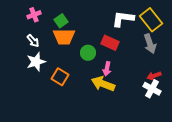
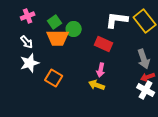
gray arrow: (150, 44) -> (144, 59), moved
green circle: (88, 53) -> (74, 29), moved
yellow arrow: (103, 84) -> (97, 85), size x0.7

